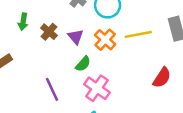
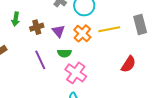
brown cross: (49, 32) -> (37, 27), turned 32
green semicircle: (83, 64) -> (64, 53), turned 48
purple line: (52, 89) -> (40, 60), moved

